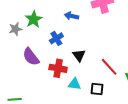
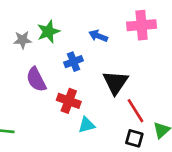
black triangle: (79, 55) -> (115, 82), moved, size x1.5
cyan triangle: (75, 84) -> (87, 125), turned -32
black square: (97, 89) -> (134, 138), moved

